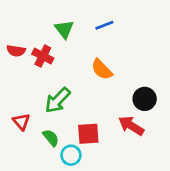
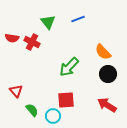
orange semicircle: (102, 69) -> (103, 52), moved
green arrow: (58, 100) -> (69, 67), moved
red arrow: (131, 126) -> (107, 105), moved
green semicircle: (51, 138) -> (32, 110), moved

